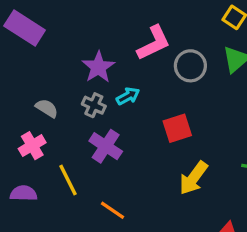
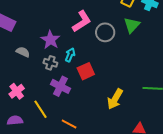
cyan arrow: (128, 96) -> (70, 55), turned -32
gray semicircle: (47, 108) -> (23, 52), moved
red square: (177, 128) -> (86, 71), moved

